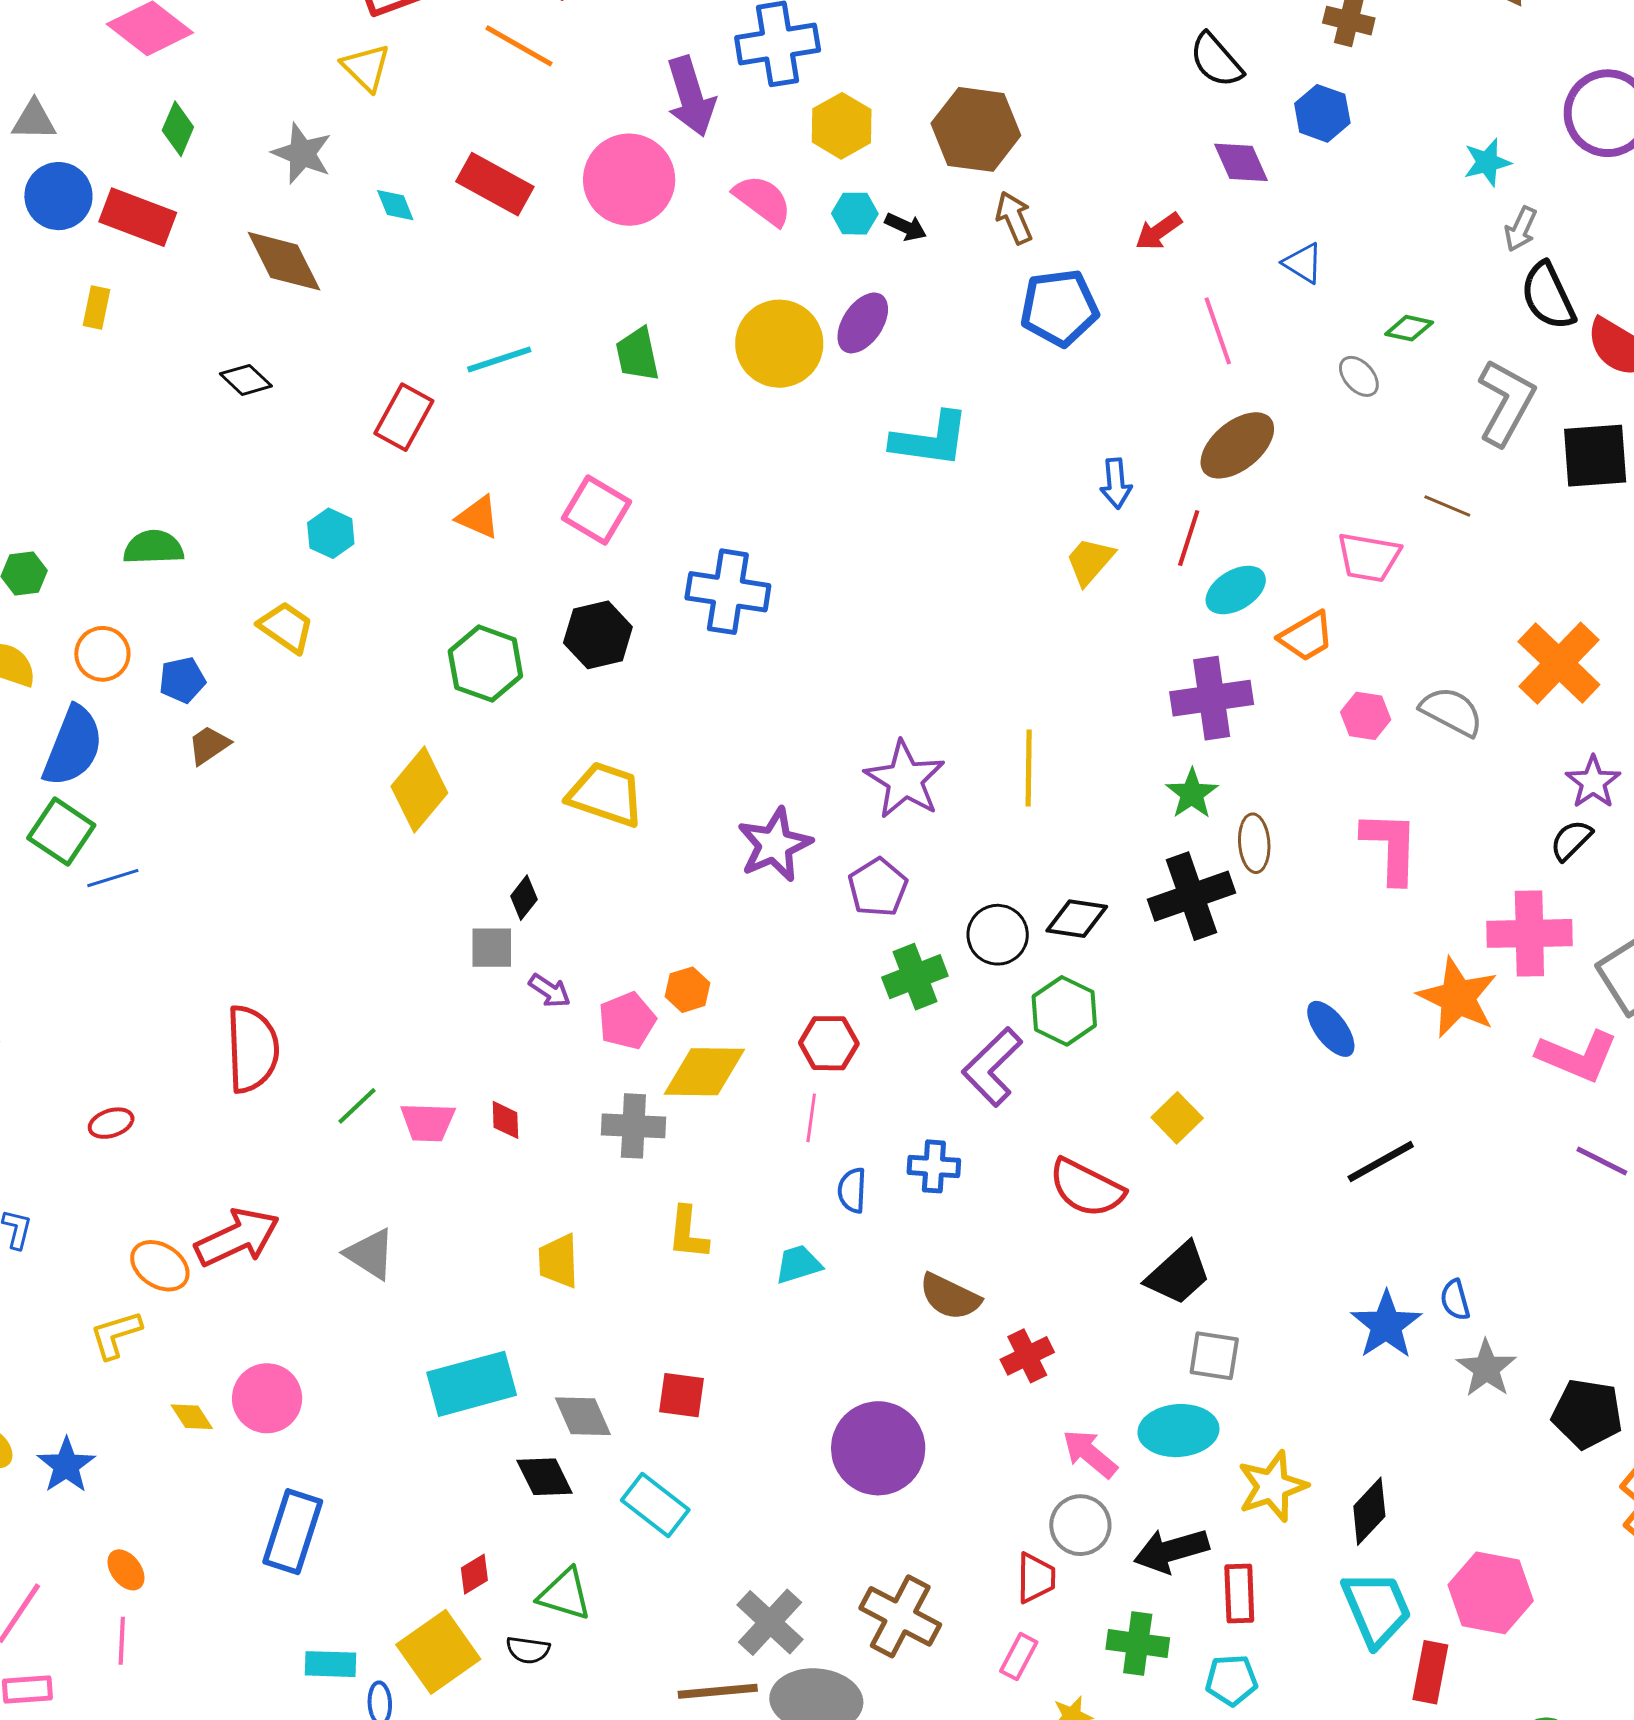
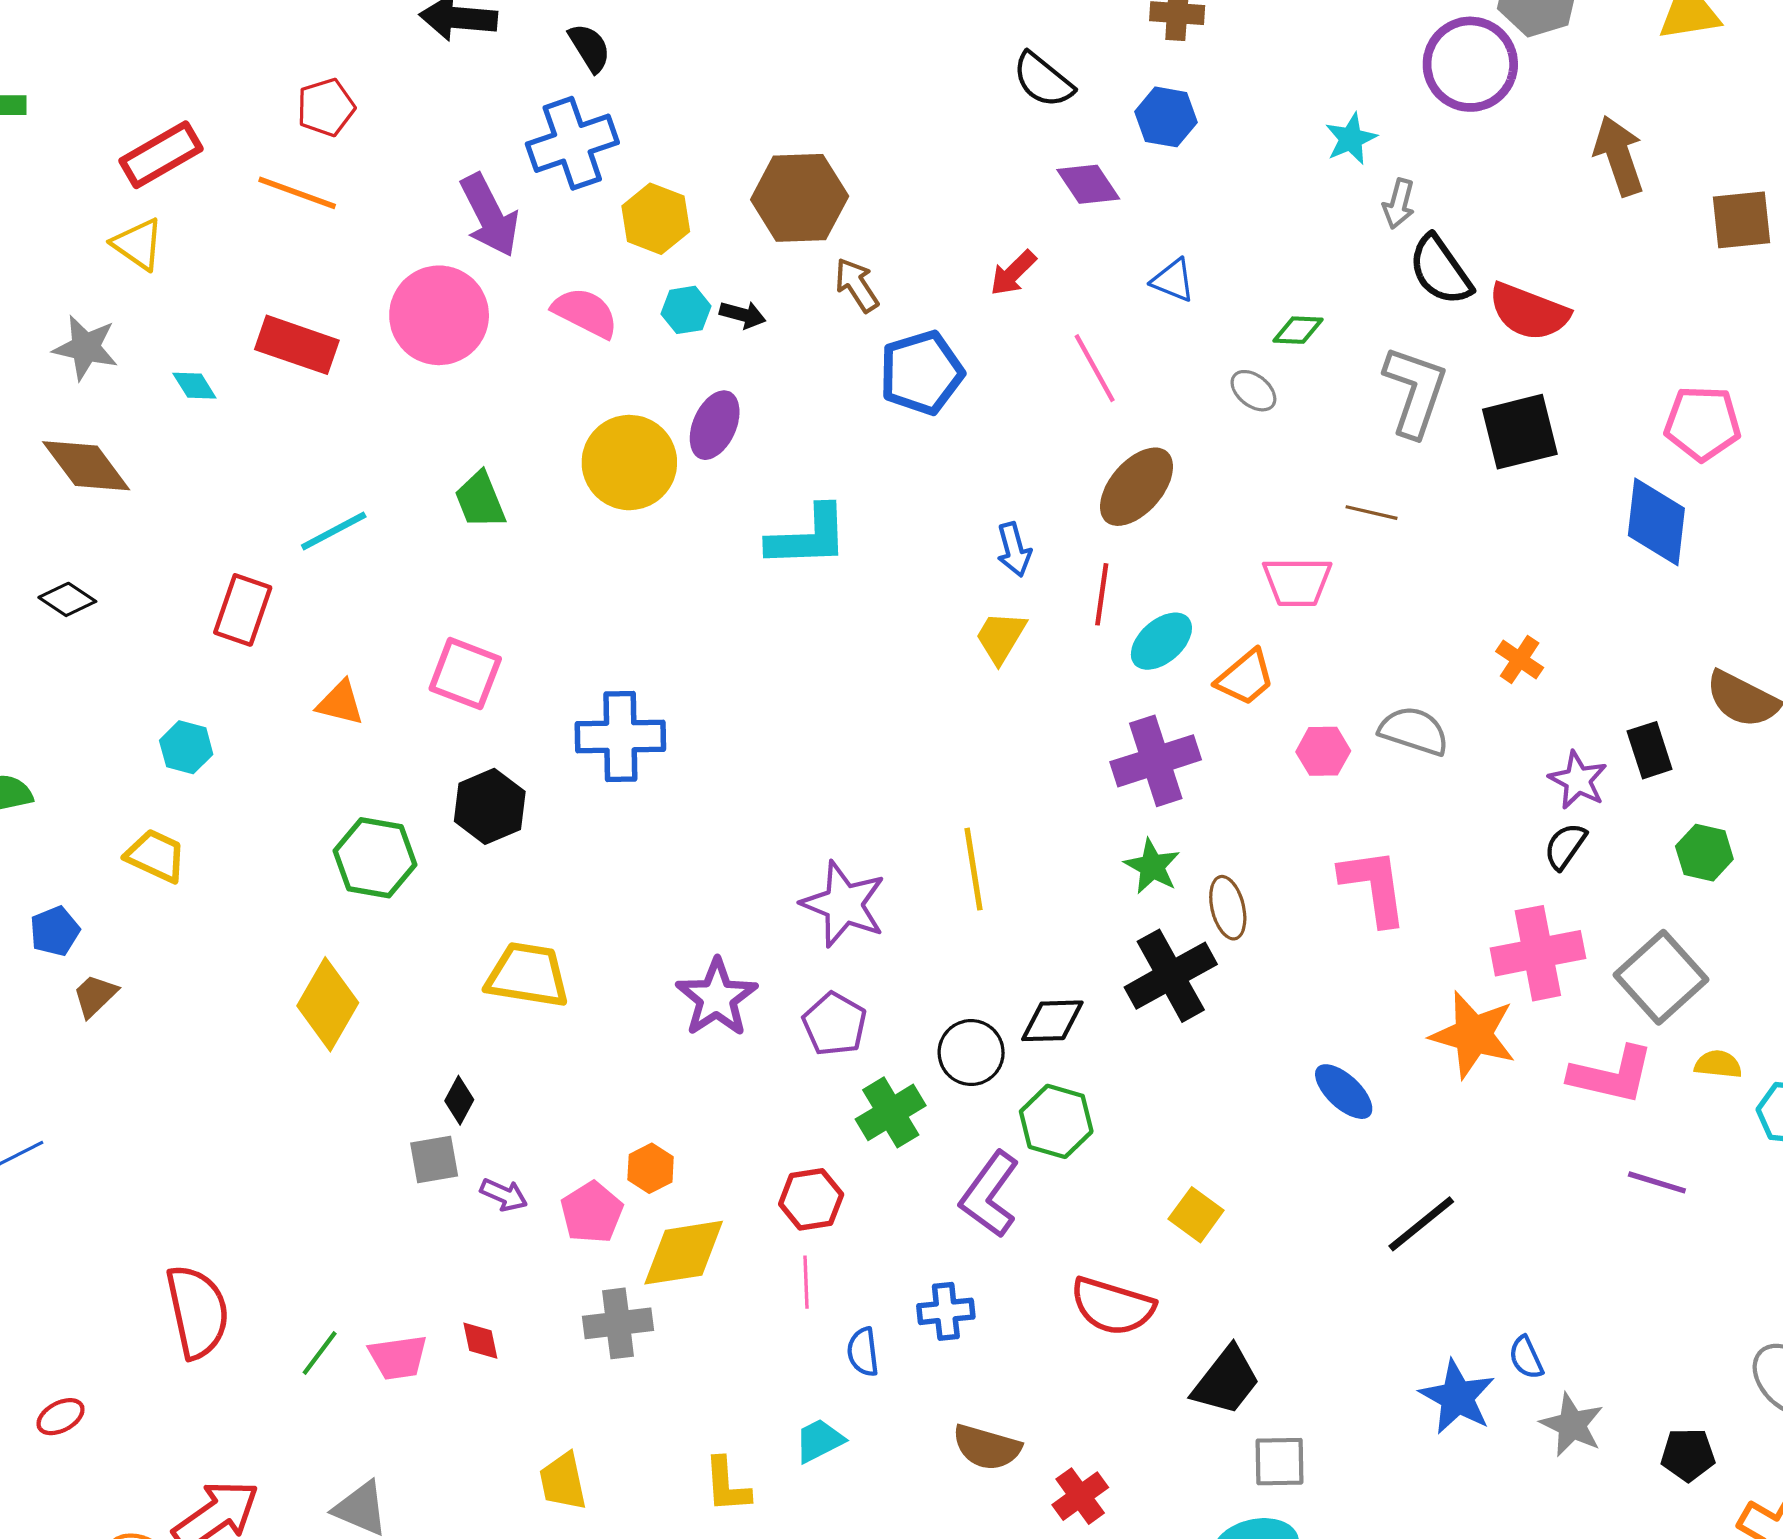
orange cross: (1559, 663) -> (1520, 659), size x0.5
yellow L-shape: (688, 1233) -> (727, 1485), moved
black pentagon: (1587, 1414) -> (1688, 1455), size x0.7

